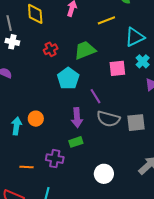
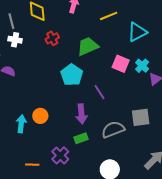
red cross: (51, 49) -> (52, 38), moved
cyan cross: (143, 61) -> (142, 66), moved
pink square: (117, 68) -> (121, 64), turned 30
gray semicircle: (108, 119) -> (113, 130), moved, turned 145
purple cross: (55, 159) -> (60, 155), turned 36

